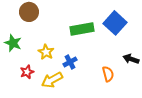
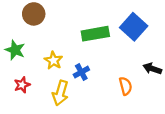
red star: (27, 72) -> (22, 85), moved
yellow arrow: (52, 80) -> (60, 93), turned -45

